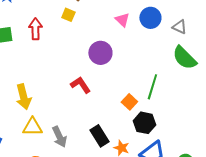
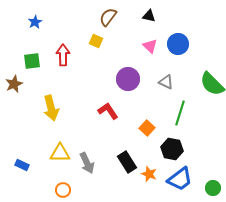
gray triangle: (179, 27) -> (166, 82), moved
yellow arrow: (23, 97) -> (51, 108), moved
orange square: (129, 102) -> (147, 128), moved

